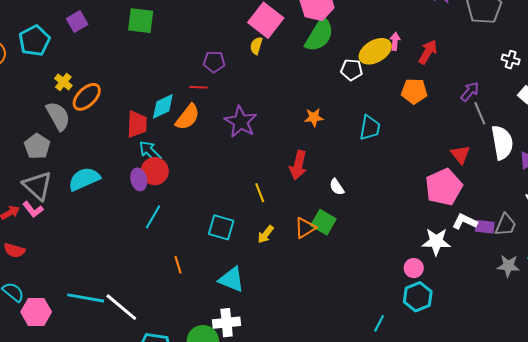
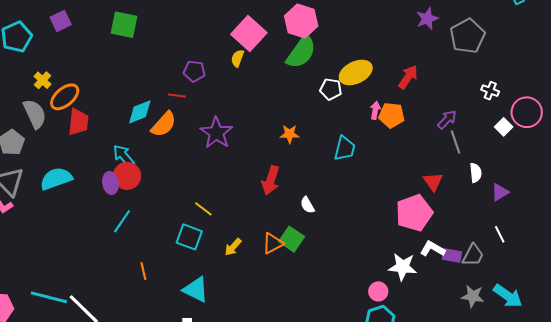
pink arrow: (395, 41) -> (375, 110), moved
red trapezoid: (137, 124) -> (78, 122), moved
white semicircle: (502, 143) -> (476, 173), size x0.6
yellow line: (260, 193) -> (203, 209), moved, turned -36

